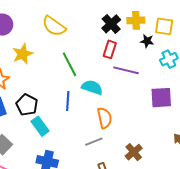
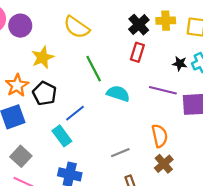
black star: (147, 41) -> (180, 64), moved
purple line: (126, 70) -> (163, 90), moved
blue line: (68, 101) -> (75, 113), moved, turned 48
black pentagon: (27, 105) -> (45, 93), moved
orange semicircle: (105, 118) -> (160, 136), moved

